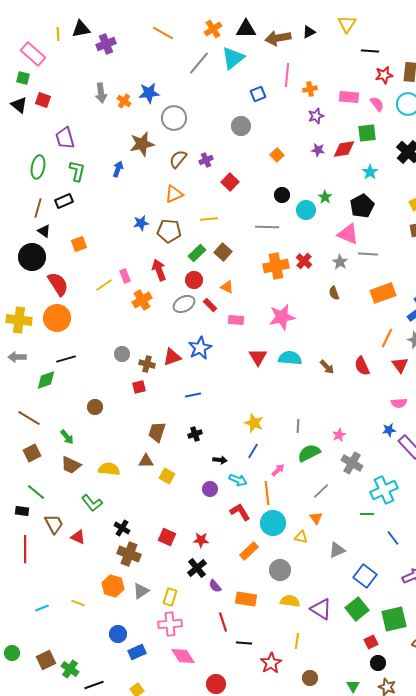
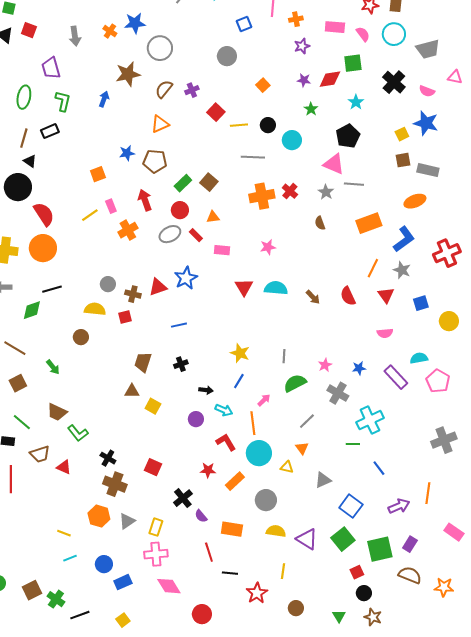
gray arrow: (101, 93) -> (75, 36), moved
green star: (325, 197) -> (311, 109), moved
yellow line: (209, 219) -> (239, 125), moved
orange square: (79, 244) -> (98, 174), moved
orange triangle: (227, 287) -> (213, 217), turned -32
pink star: (282, 317) -> (268, 247), size x0.6
blue star: (389, 430) -> (359, 368), moved
brown trapezoid: (71, 465) -> (57, 412), moved
yellow semicircle: (109, 469) -> (95, 309), moved
brown trapezoid: (54, 524) -> (40, 454), turned 100
red star: (201, 540) -> (208, 470), moved
cyan line: (42, 608) -> (70, 558), moved

